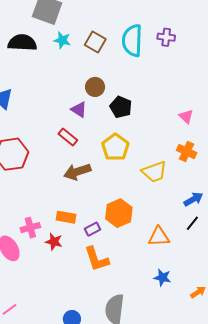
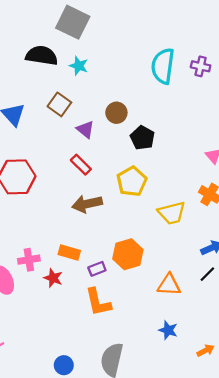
cyan star: (62, 40) -> (79, 66), moved
brown square: (95, 42) -> (59, 104), moved
purple triangle: (79, 110) -> (85, 129), moved

